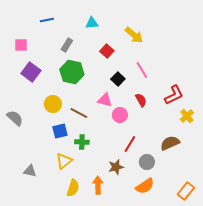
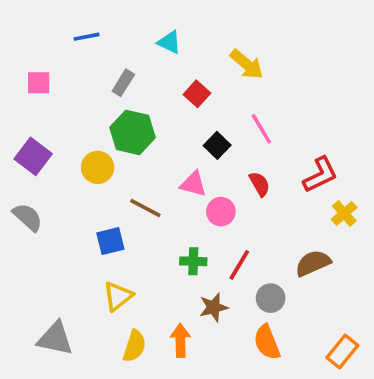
cyan triangle: (92, 23) -> (169, 42), turned 32
purple square: (31, 72) -> (33, 156), moved
yellow circle: (53, 104) -> (98, 167), moved
green cross: (82, 142) -> (193, 261), moved
gray triangle: (30, 171) -> (55, 339), moved, size x1.5
orange semicircle: (145, 186) -> (267, 342), turned 102

